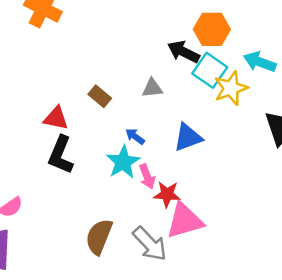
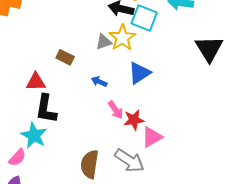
yellow star: (231, 88) -> (122, 38), moved
cyan star: (123, 162) -> (34, 135), moved
pink triangle: (185, 221) -> (152, 137), size x0.7

